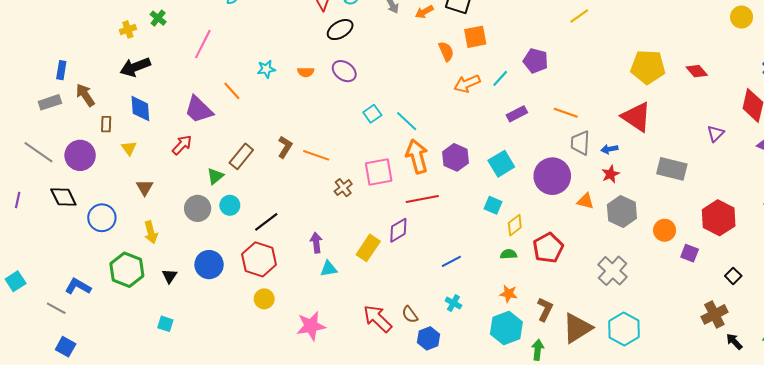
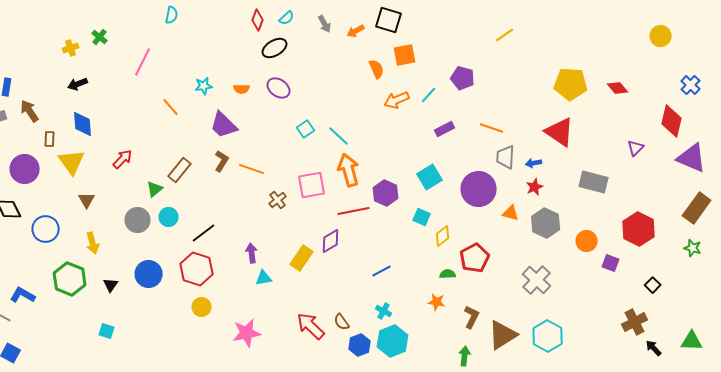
black arrow: (135, 67) -> (78, 84), size x0.7
purple trapezoid: (199, 110) -> (224, 125), moved
yellow triangle: (129, 148) -> (72, 162), size x1.8
purple hexagon: (456, 157) -> (386, 193), moved
green semicircle: (509, 254) -> (448, 274), moved
cyan hexagon: (506, 328) -> (393, 341), moved

